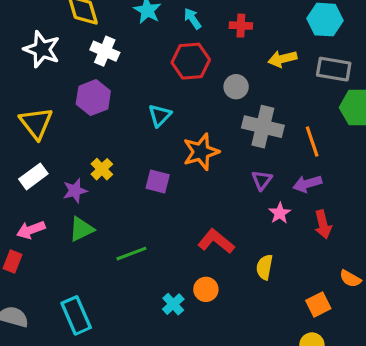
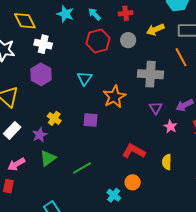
gray circle: (236, 87) -> (128, 40), moved
orange line: (312, 142) -> (181, 57), moved

